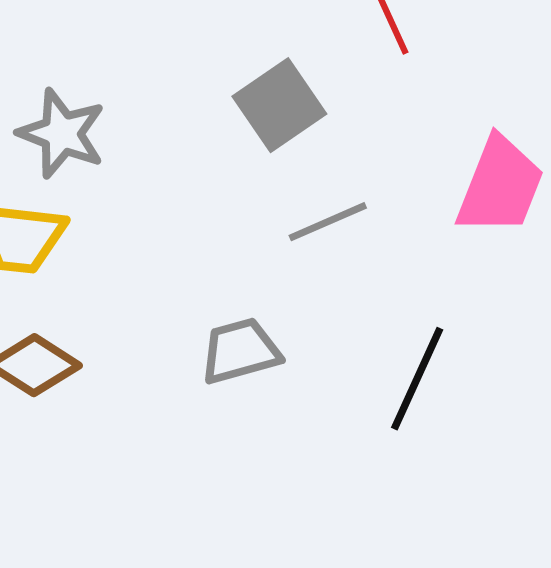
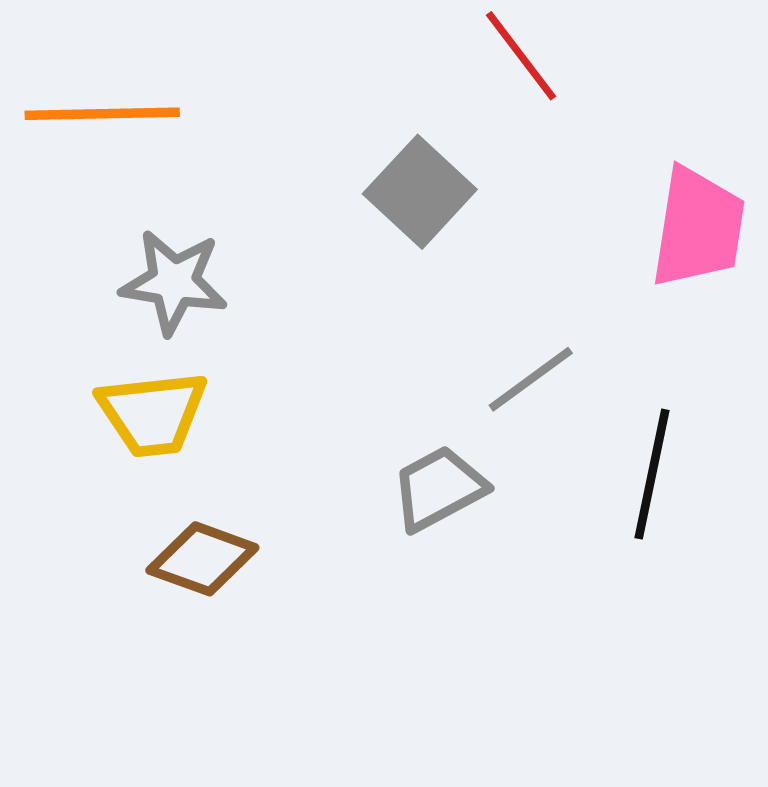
gray line: (328, 222) -> (531, 379), moved

